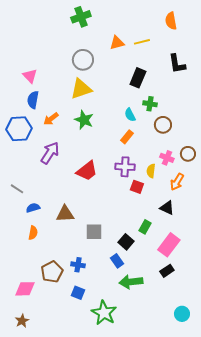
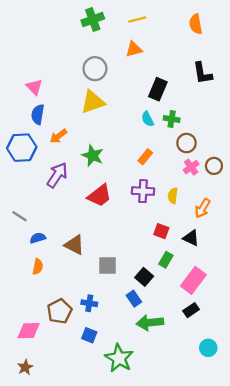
yellow line: (142, 42) -> (137, 19), moved
cyan semicircle: (130, 115) -> (148, 119), moved
green star: (84, 120) -> (93, 156), moved
brown circle: (188, 154) -> (214, 166), moved
pink cross: (167, 158) -> (191, 167), moved, turned 32
red square: (137, 187) -> (161, 231), moved
brown triangle: (65, 214) -> (74, 245), turned 30
cyan circle: (182, 314) -> (208, 348), moved

